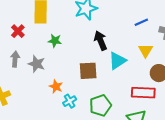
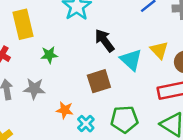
yellow triangle: (145, 50) -> (159, 50), moved
cyan triangle: (117, 61) -> (131, 60), turned -30
green pentagon: (100, 105) -> (124, 119), turned 30

